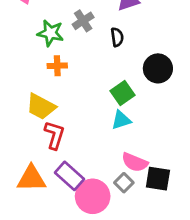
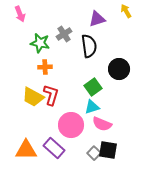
black semicircle: (117, 37) -> (89, 46), size x1.6
red L-shape: (55, 135) -> (51, 95), moved
pink semicircle: (135, 162) -> (102, 124), moved
black square: (158, 179) -> (108, 150), moved
pink circle: (93, 196) -> (71, 125), moved

